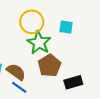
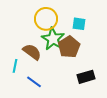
brown pentagon: (49, 66) -> (69, 47), moved
brown semicircle: (16, 72) -> (32, 52), moved

